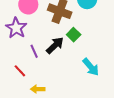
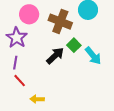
purple line: (34, 51) -> (15, 63), moved, turned 32
cyan arrow: (91, 67) -> (93, 56), moved

